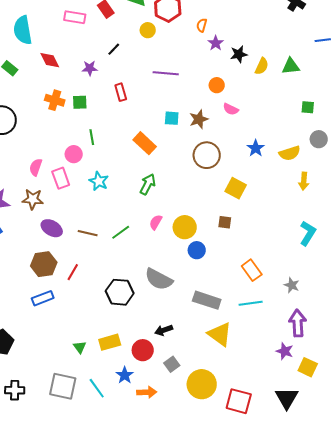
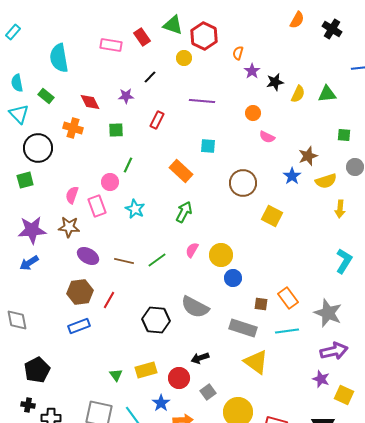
red diamond: (50, 60) -> (90, 102), moved
red rectangle: (121, 92) -> (157, 120), turned 42
orange cross: (55, 100) -> (73, 128), moved
brown star: (199, 119) -> (308, 156), moved
green line: (92, 137) -> (128, 165), turned 35
brown square: (225, 222) -> (261, 304), moved
gray star: (292, 285) -> (328, 313), size x1.8
purple arrow: (298, 323) -> (334, 351), turned 80

